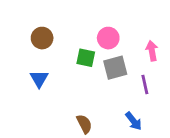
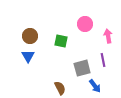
brown circle: (42, 38) -> (30, 36), moved
pink circle: (108, 38) -> (85, 24), moved
gray square: (115, 68) -> (82, 68), moved

